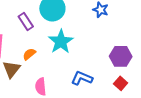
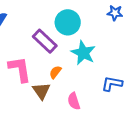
purple rectangle: (26, 22) -> (45, 41), size x1.4

